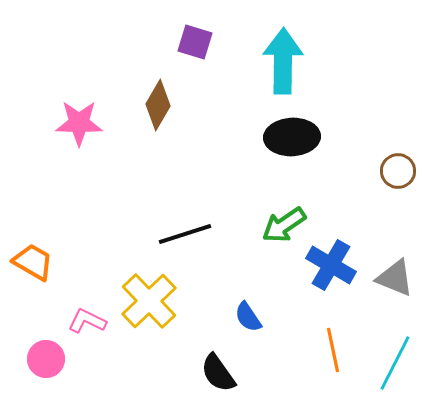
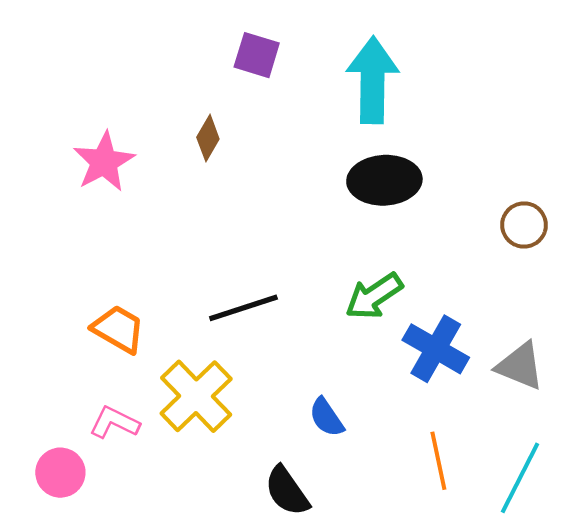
brown diamond: (158, 105) -> (208, 138), size x0.7
pink star: (79, 123) -> (104, 162), turned -30
orange trapezoid: (33, 262) -> (118, 329), moved

